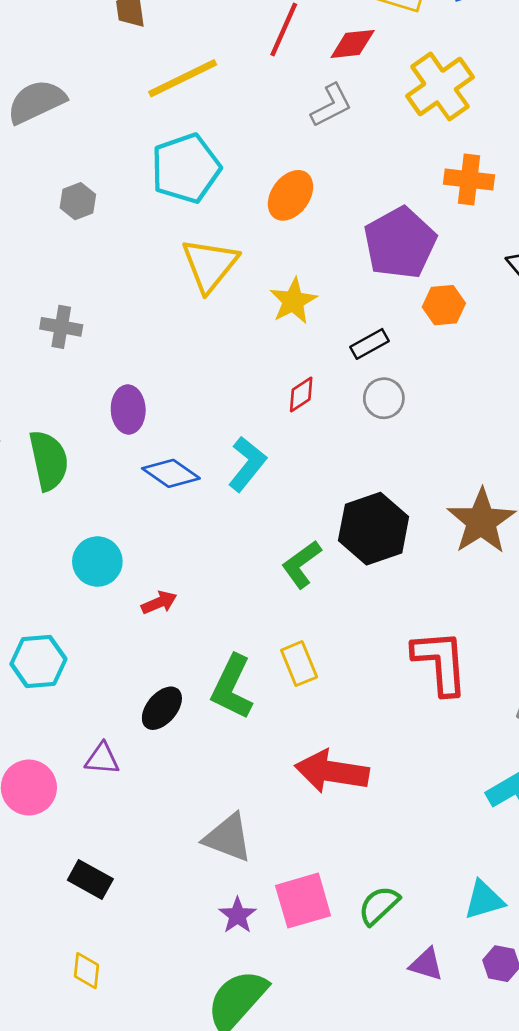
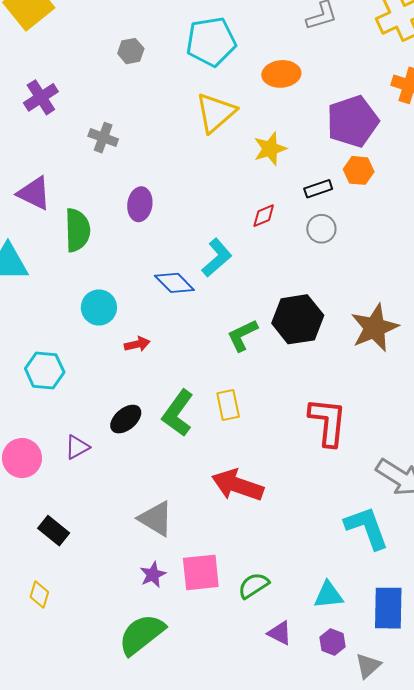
orange ellipse: (291, 195) -> (281, 74), turned 39
orange hexagon: (444, 305) -> (359, 170), moved
blue diamond: (171, 473) -> (174, 283), moved
purple triangle: (102, 759) -> (77, 447), turned -44

